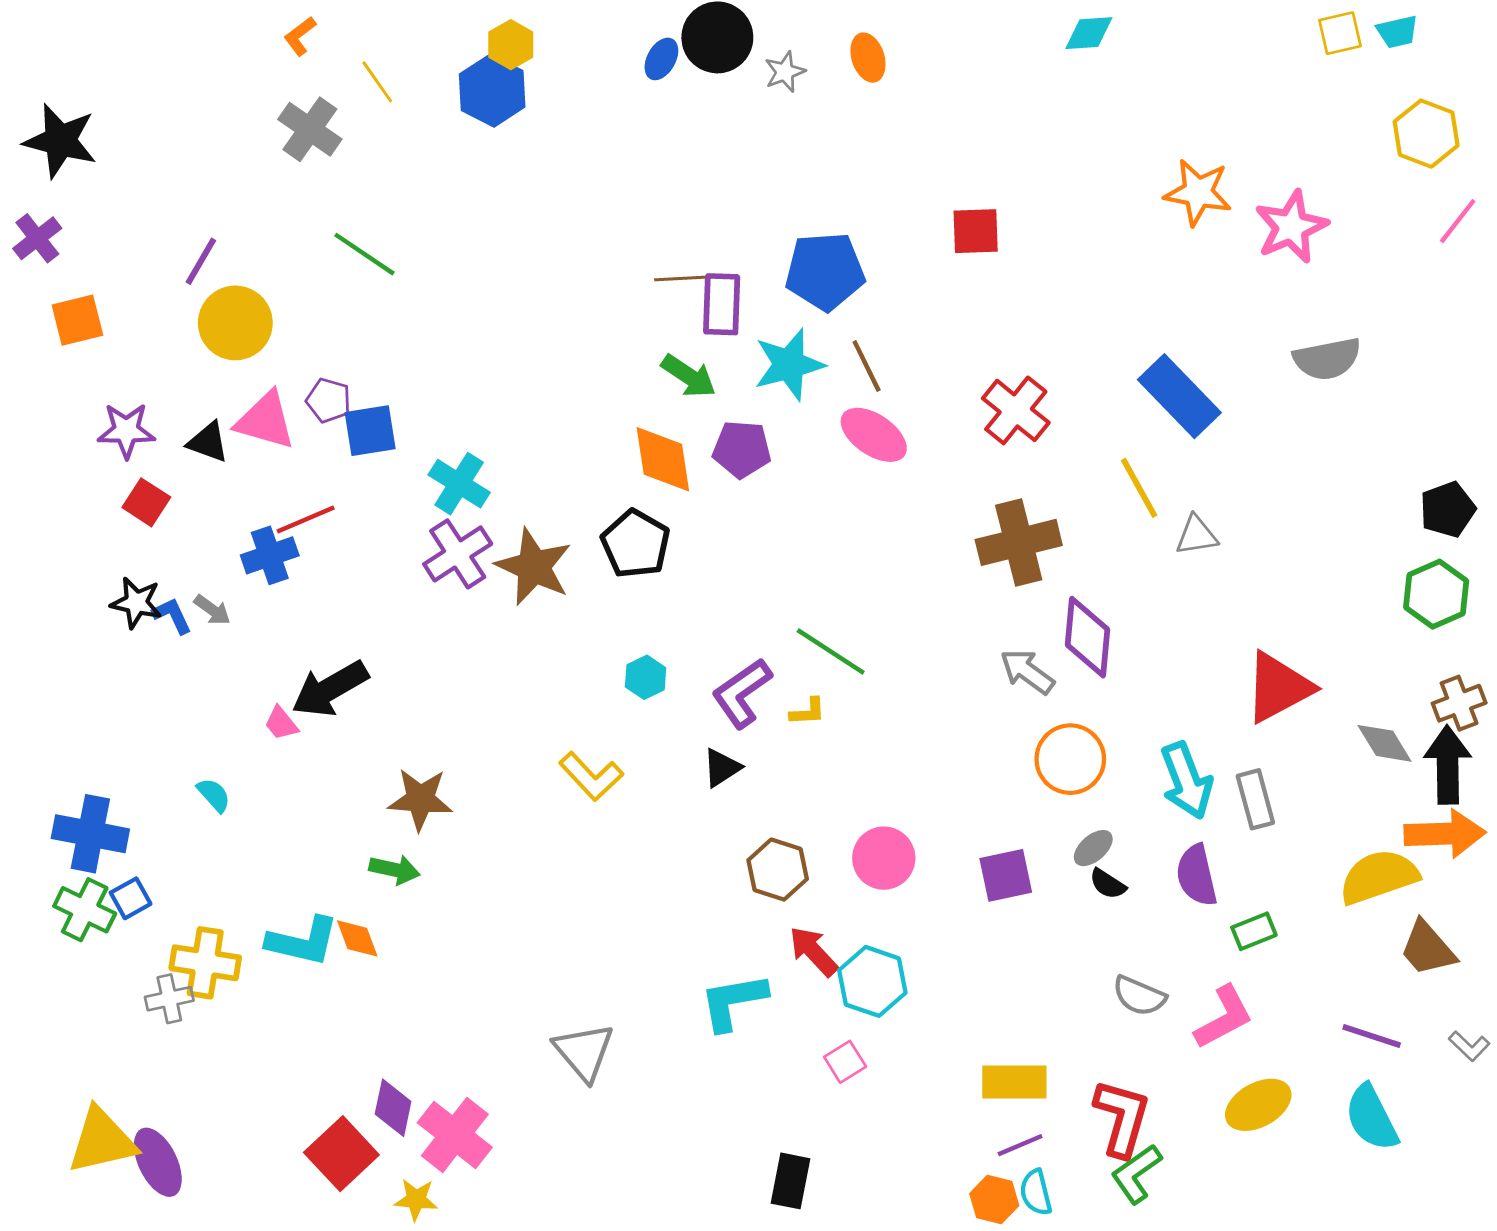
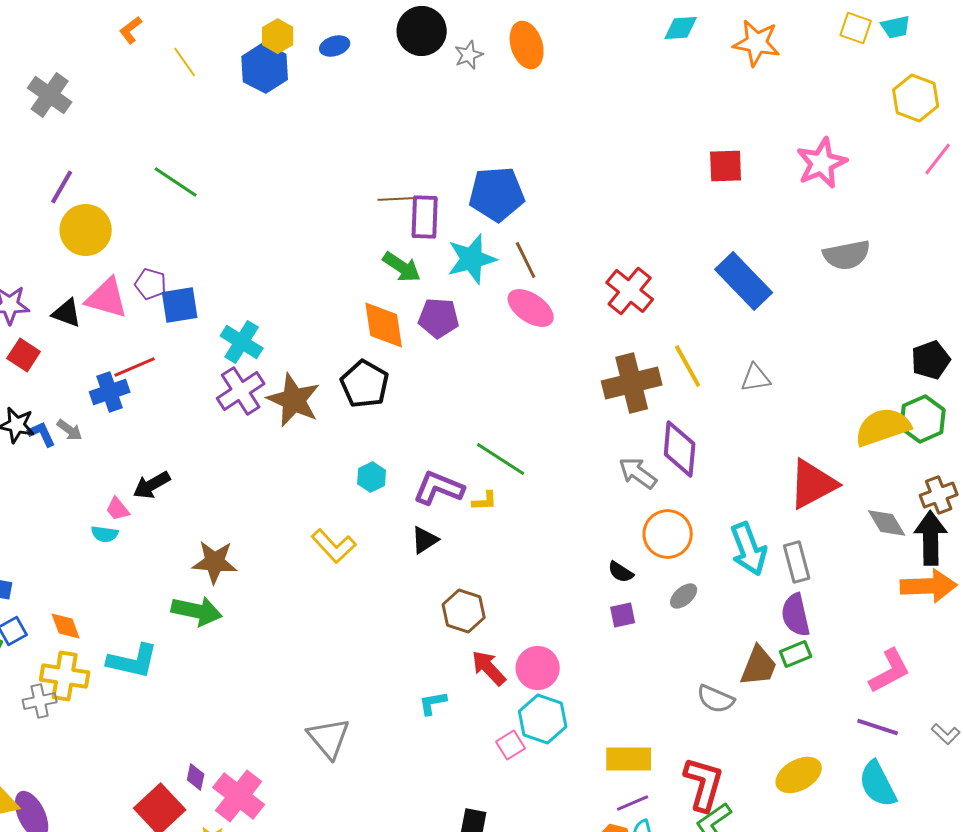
yellow square: (1340, 33) -> (856, 28), turned 32
orange ellipse: (868, 58) -> (527, 45), size x1.4
blue ellipse: (661, 59) -> (335, 46), moved, turned 44
gray cross: (310, 129) -> (50, 95), moved
orange star: (1198, 192) -> (757, 43), moved
red square: (976, 231) -> (726, 166), moved
yellow line: (1139, 488) -> (688, 366), moved
black arrow: (330, 689) -> (152, 485), size x0.7
purple L-shape: (742, 693) -> (439, 488), turned 57
cyan semicircle: (214, 795) -> (105, 534), moved, turned 140
pink circle: (884, 858) -> (538, 668), moved
green arrow: (395, 870) -> (197, 611), size x1.4
purple square: (1006, 875) -> (623, 615), size x0.7
purple semicircle: (1197, 875) -> (796, 615), moved
yellow semicircle: (1379, 877) -> (883, 427), moved
black semicircle: (1108, 884) -> (621, 572), moved
orange diamond: (357, 938) -> (66, 626), moved
brown trapezoid: (1428, 948) -> (759, 666), moved, turned -117
cyan hexagon: (872, 981) -> (543, 719), moved
cyan L-shape: (733, 1002) -> (433, 703), size x0.6
pink L-shape: (1224, 1017) -> (890, 671), moved
purple diamond: (393, 1108) -> (196, 777), size x0.7

